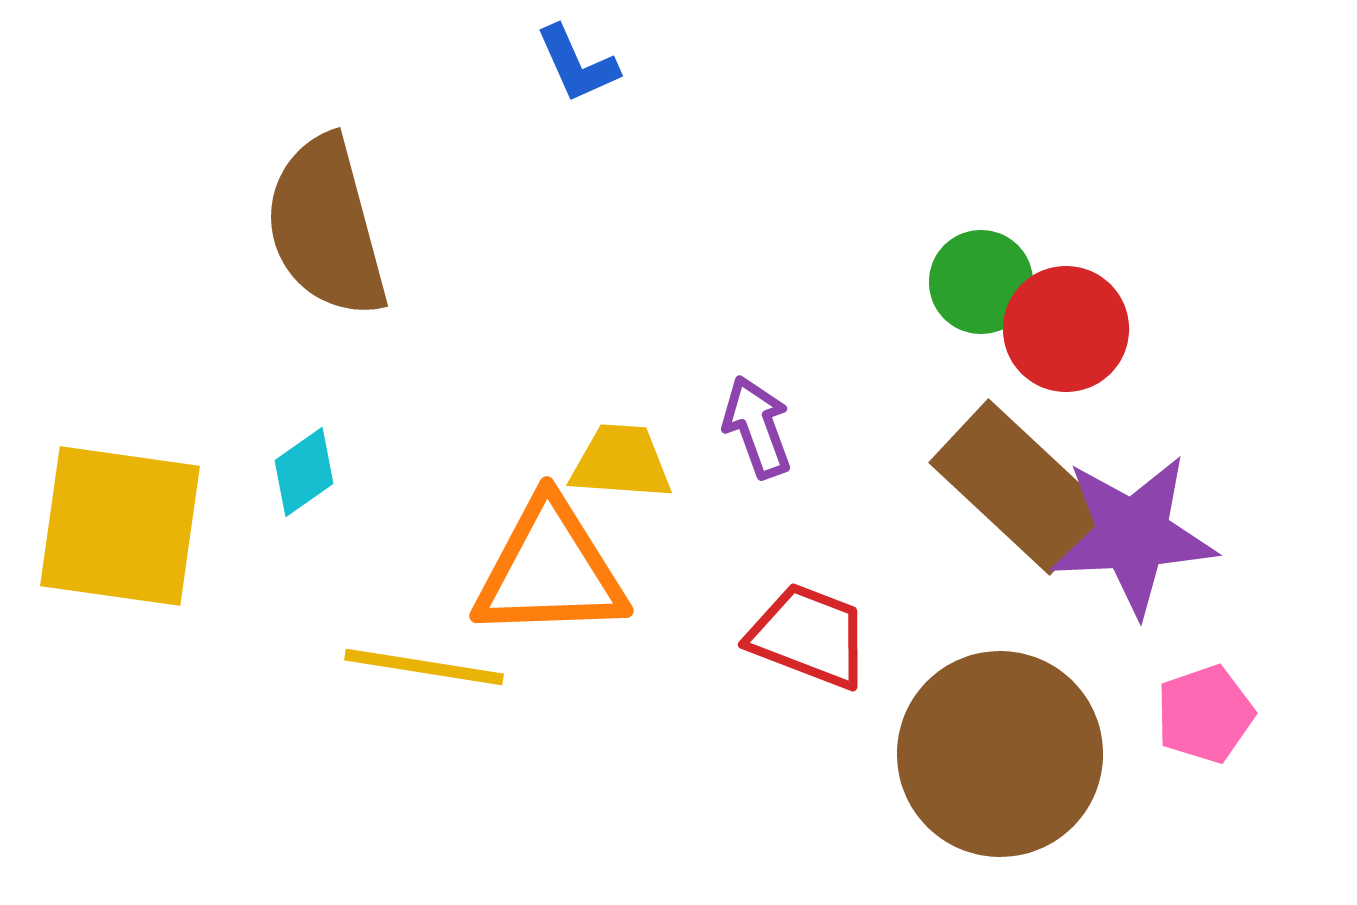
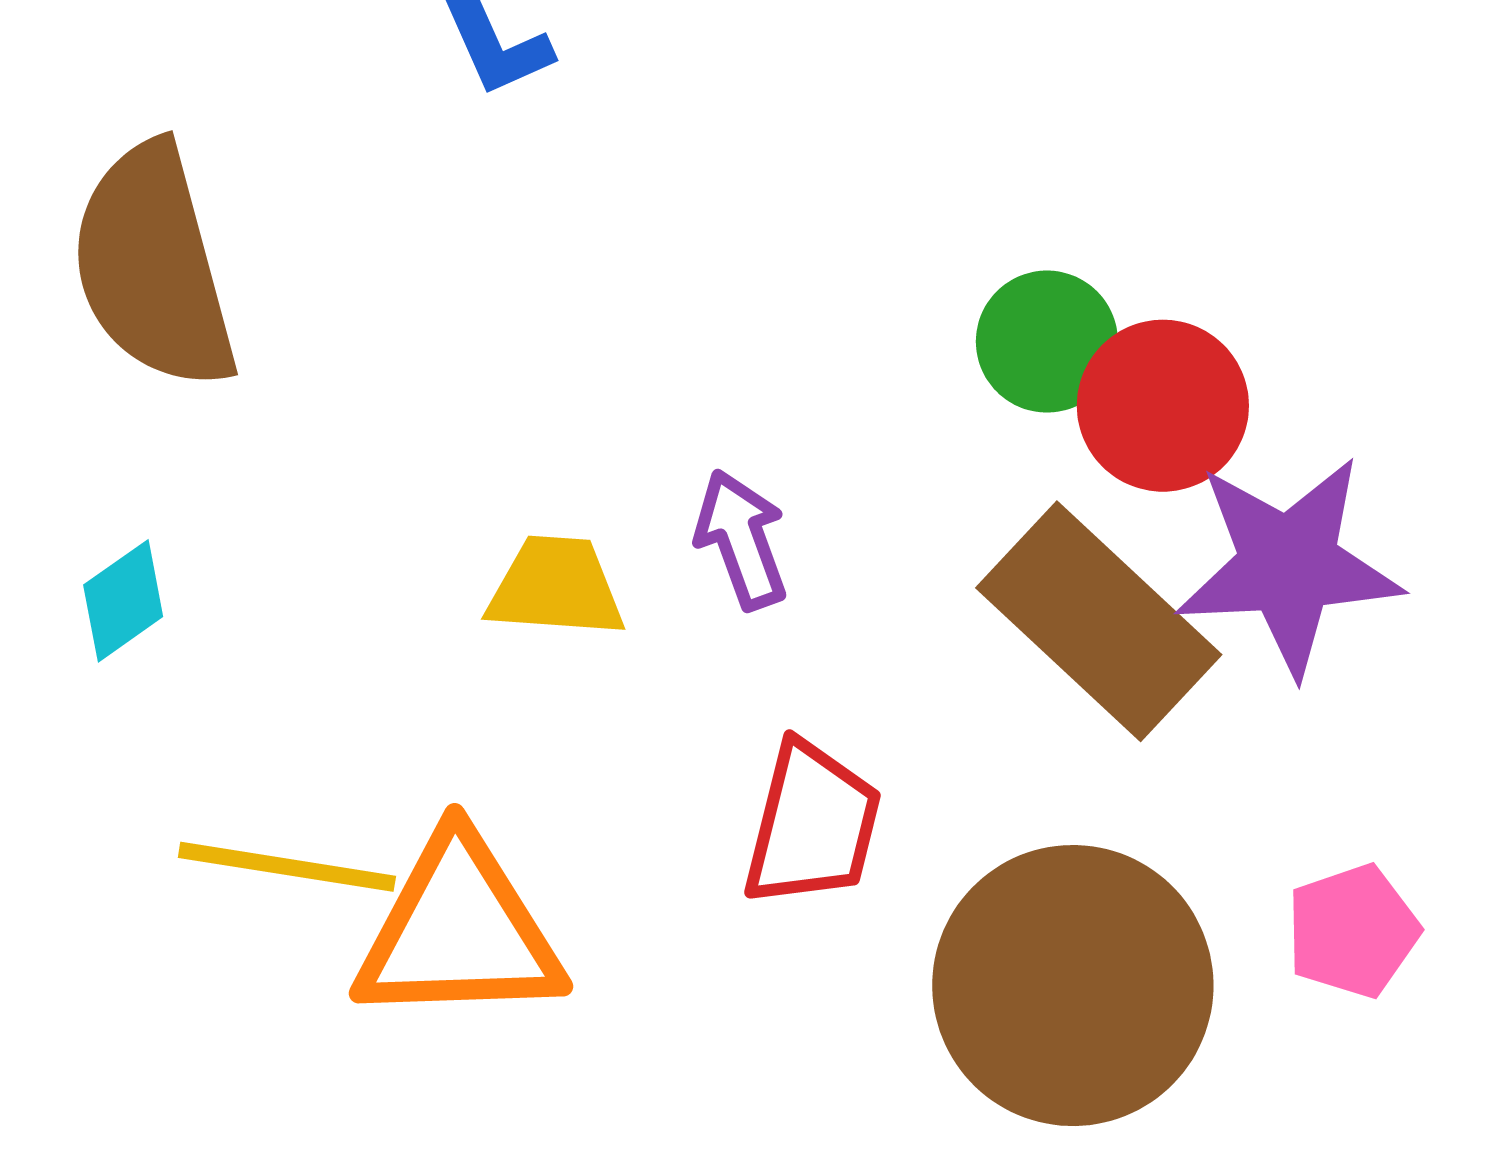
purple star: (1133, 535) -> (1288, 565), moved
orange triangle: (550, 570) -> (459, 931), moved
red trapezoid: (809, 636) -> (812, 825), turned 83

